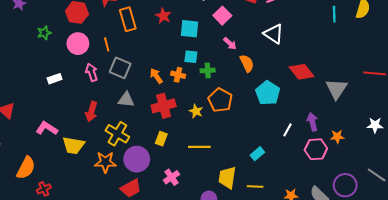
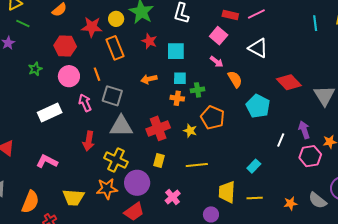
pink square: (222, 16) -> (219, 36), moved
orange cross: (178, 75) -> (177, 98), moved
orange arrow: (156, 76) -> (149, 79), moved, turned -63
white rectangle: (55, 79) -> (50, 113), size x1.6
gray triangle: (126, 100) -> (121, 126), size x1.4
yellow trapezoid: (73, 145) -> (74, 197), moved

